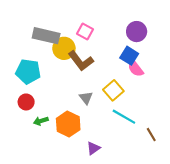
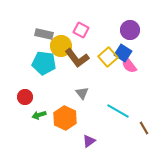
gray rectangle: (46, 36) -> (44, 34), size x0.7
cyan pentagon: (28, 71) -> (44, 63), moved
yellow square: (113, 90) -> (108, 57), moved

